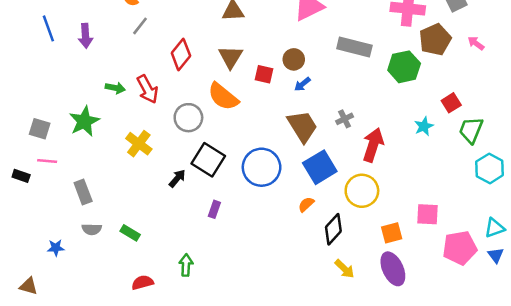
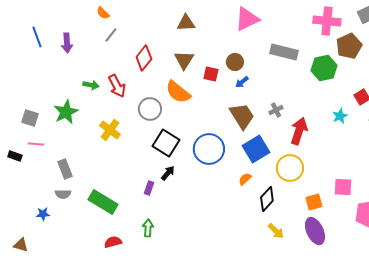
black arrow: (177, 178) -> (168, 173), moved
purple rectangle: (214, 209) -> (149, 188), moved
gray semicircle: (92, 229) -> (63, 194), moved
green rectangle: (130, 233) -> (103, 202), size x1.8

